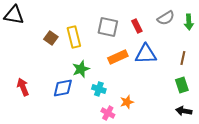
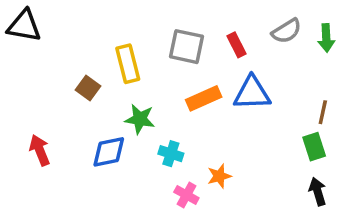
brown square: (51, 38) -> (88, 88), moved
brown line: (183, 58) -> (323, 112), moved
green star: (81, 69) -> (140, 119), turned 30
black arrow: (184, 111) -> (318, 192), turned 63

